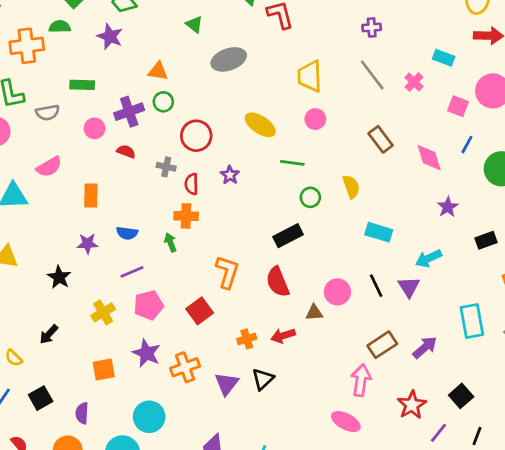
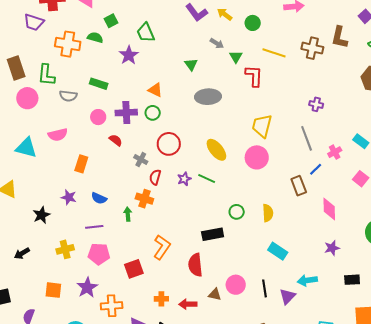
pink circle: (315, 119) -> (257, 157), size x1.5
blue line: (467, 145) -> (316, 169), moved
green line: (292, 163) -> (207, 179), moved

